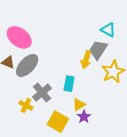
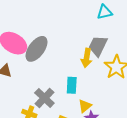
cyan triangle: (108, 30) -> (105, 12), moved, turned -35
gray ellipse: (27, 65) -> (36, 49), moved

